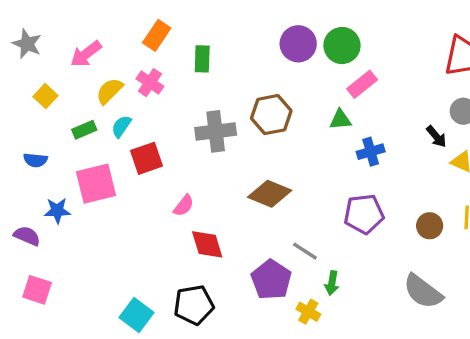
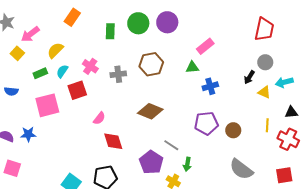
orange rectangle: (157, 35) -> (72, 17), moved
green circle: (342, 45) -> (138, 23), moved
pink arrow: (86, 54) -> (30, 34), moved
pink cross: (150, 83) -> (90, 66), moved
gray cross: (216, 131) -> (118, 74), size x0.7
black arrow: (436, 136) -> (249, 77), turned 72
blue star: (57, 211) -> (28, 134), moved
brown circle: (430, 226) -> (233, 130), moved

